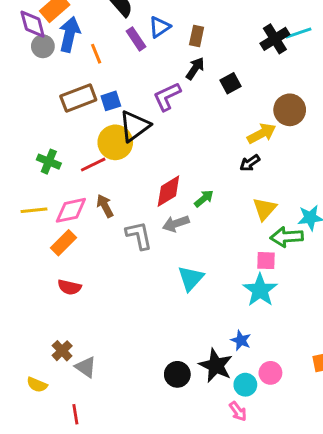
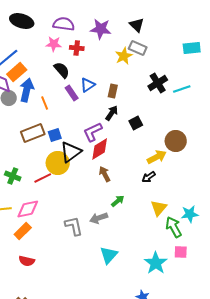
black cross: (275, 39) -> (158, 83), moved
red diamond: (168, 191) -> (100, 149), moved
brown arrow: (105, 206) -> (105, 174), moved
green arrow: (287, 237) -> (174, 227), turned 65
pink square: (266, 261) -> (181, 252), moved

